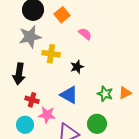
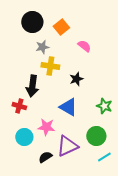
gray star: (30, 37) -> (42, 47), moved, size x0.6
black arrow: (19, 74) -> (32, 86), moved
red cross: (32, 100) -> (19, 106), moved

